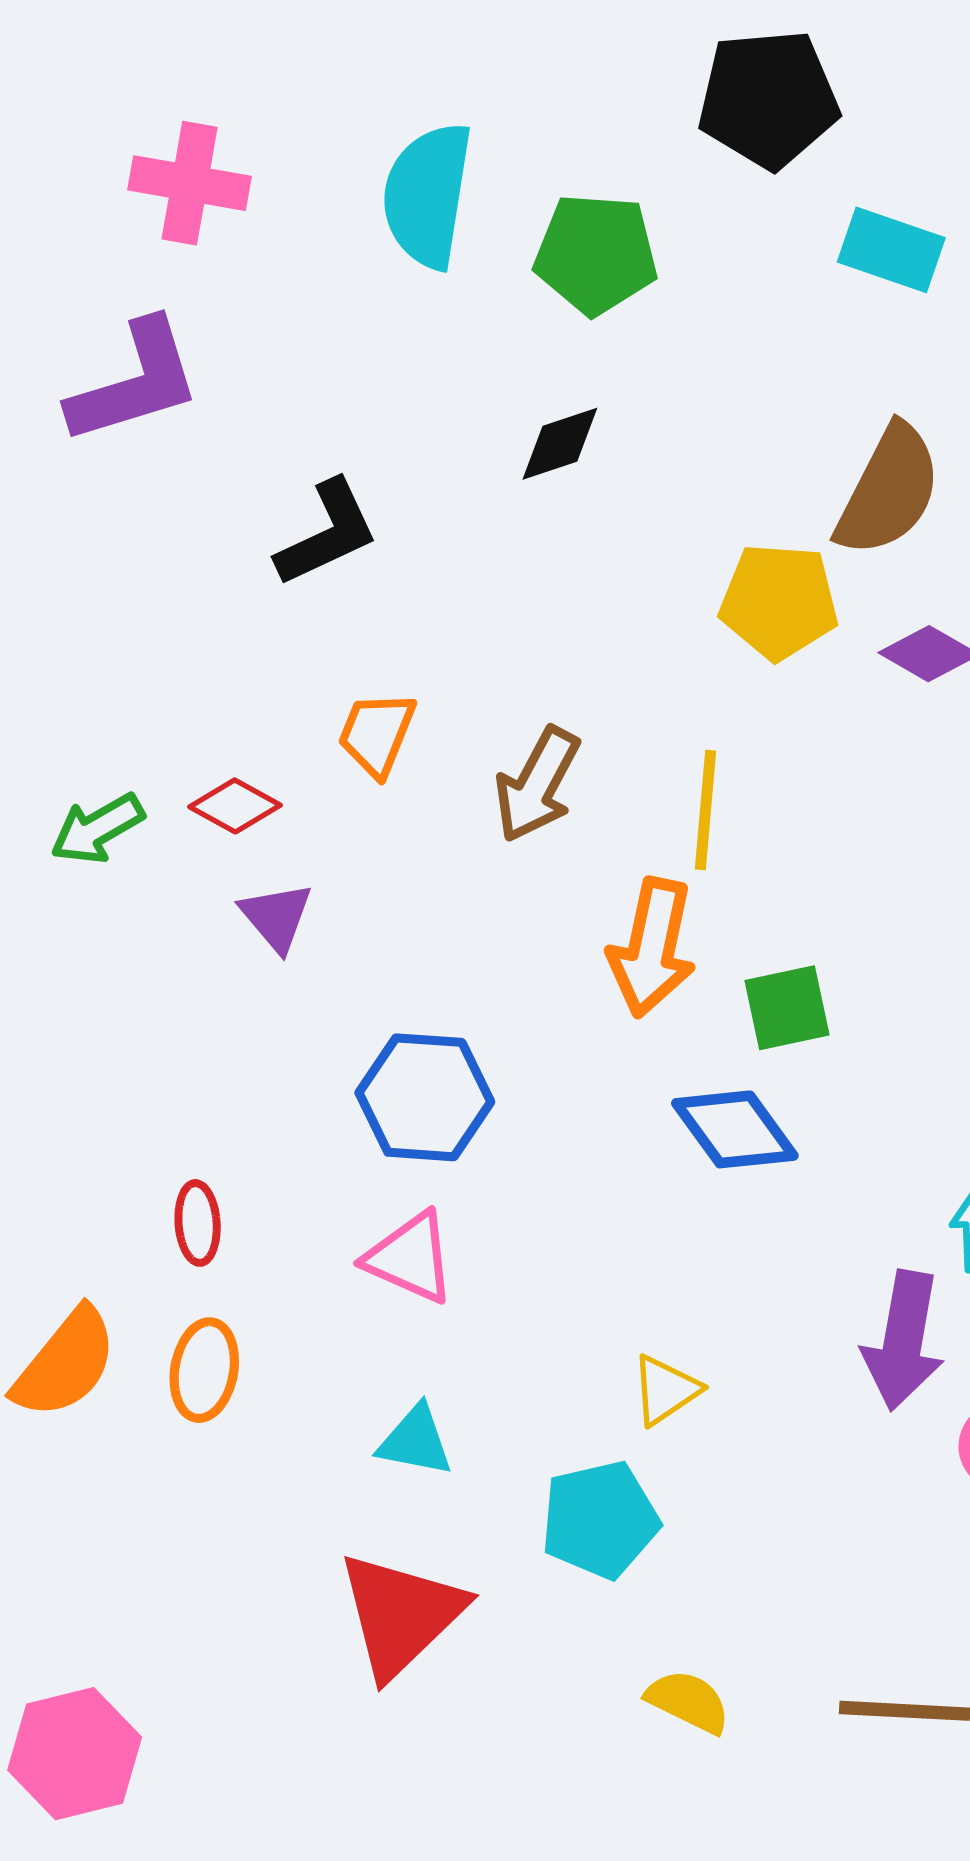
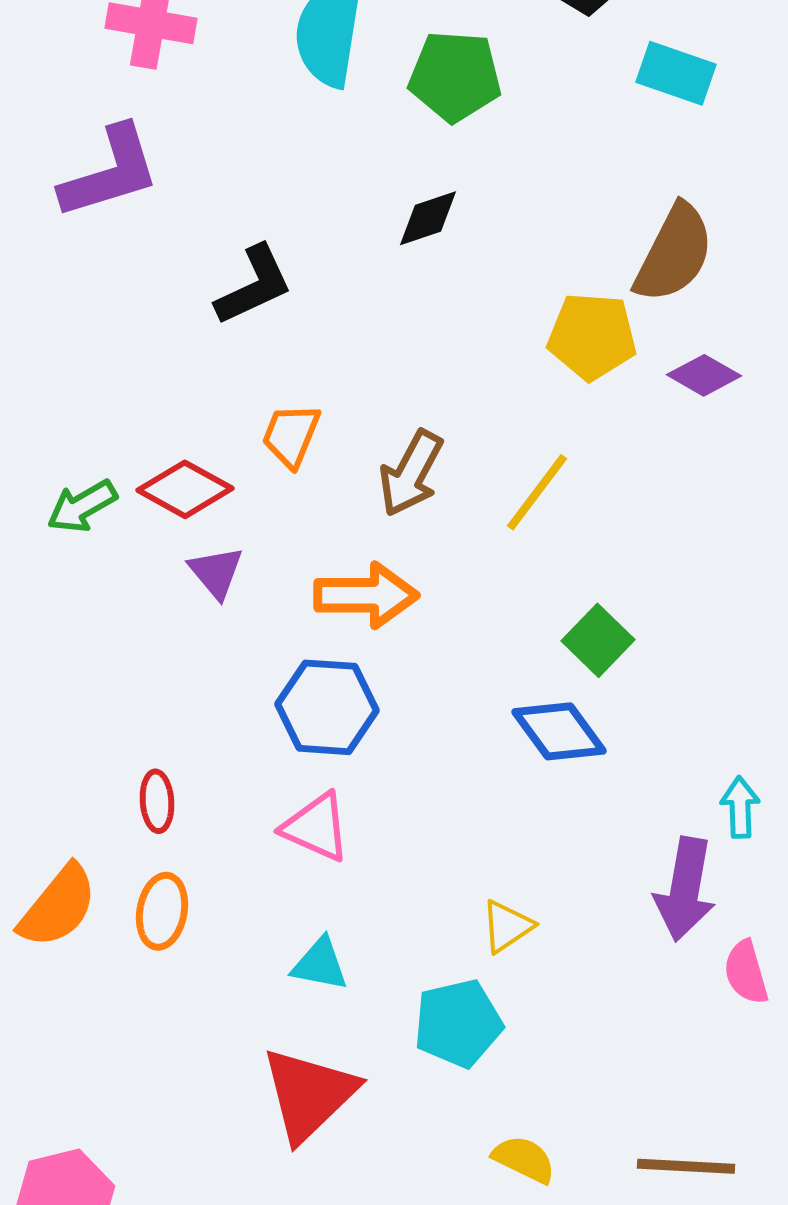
red diamond: (235, 806) -> (185, 489), size x1.4
yellow line: (705, 810) -> (537, 492), turned 32
orange arrow: (652, 948) -> (366, 595), moved, turned -102
green square: (787, 1008) -> (598, 640), turned -34

